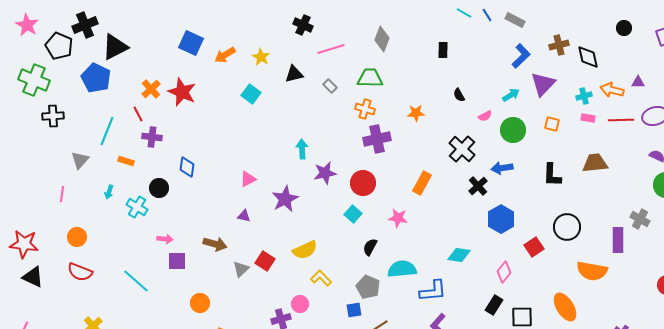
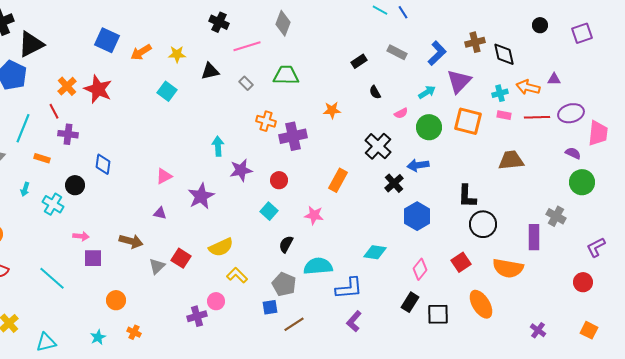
gray rectangle: (515, 20) -> (397, 52), moved
gray diamond: (382, 39) -> (283, 23), moved
black rectangle: (443, 50) -> (359, 61), moved, turned 56
yellow star: (261, 57) -> (177, 54), turned -30
orange cross: (365, 109) -> (266, 121), moved
orange square: (552, 124) -> (468, 121), size x1.8
black L-shape: (552, 175) -> (467, 196), moved
red circle: (363, 183) -> (279, 180), size x0.7
red square: (534, 247) -> (461, 262), moved

